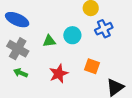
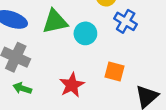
blue cross: (104, 29) -> (126, 21), turned -30
green triangle: (49, 41) -> (55, 22), moved, size x1.5

